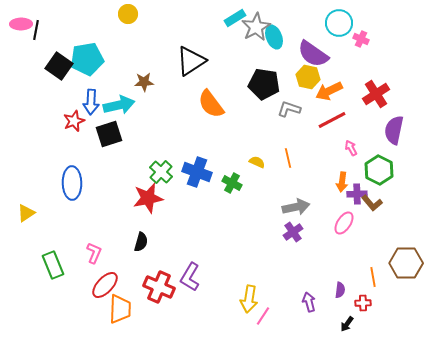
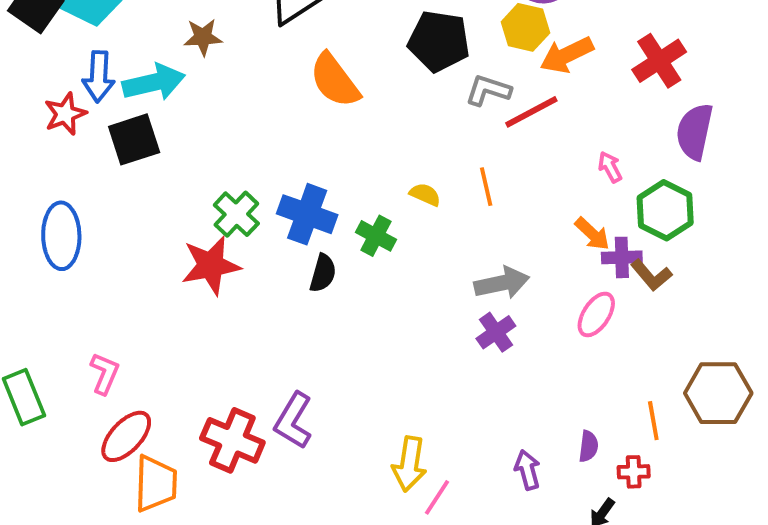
red line: (332, 120) -> (531, 112), moved
orange arrow: (342, 182) -> (592, 234), turned -54
black semicircle: (141, 242) -> (323, 273), moved

